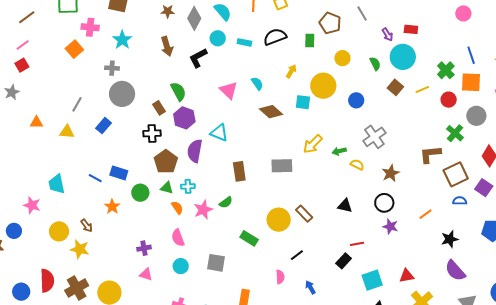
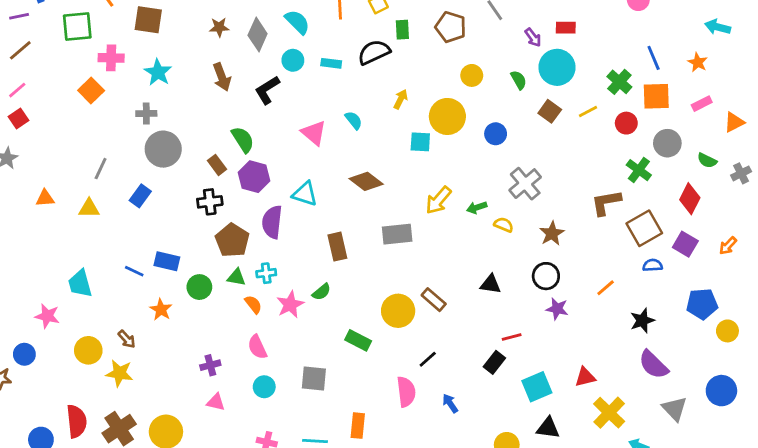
green rectangle: (310, 41) -> (402, 30), moved
brown diamond: (271, 112) -> (366, 181), moved
pink semicircle: (280, 277) -> (406, 392), size x1.5

